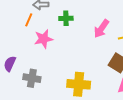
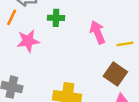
pink arrow: (101, 29) -> (97, 32), turned 120

